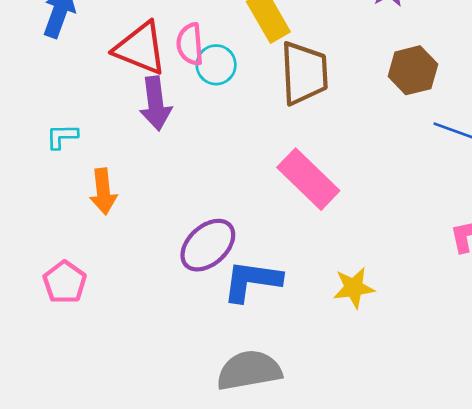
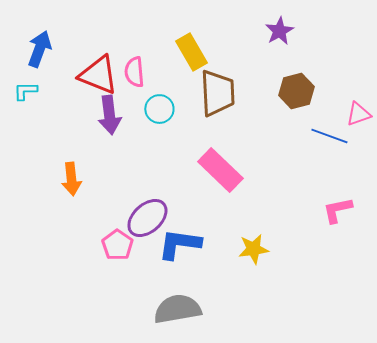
cyan circle: (216, 65) -> (159, 109), moved
cyan L-shape: (62, 136) -> (25, 91), moved
pink pentagon: (65, 282) -> (117, 245), moved

